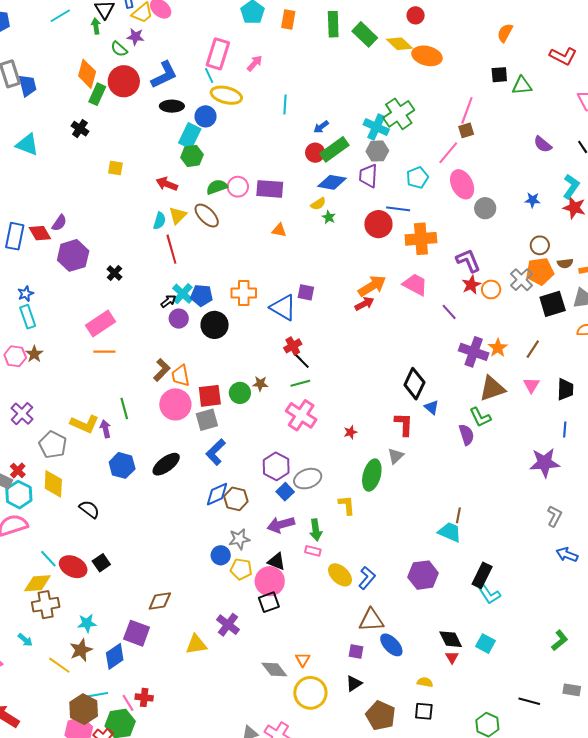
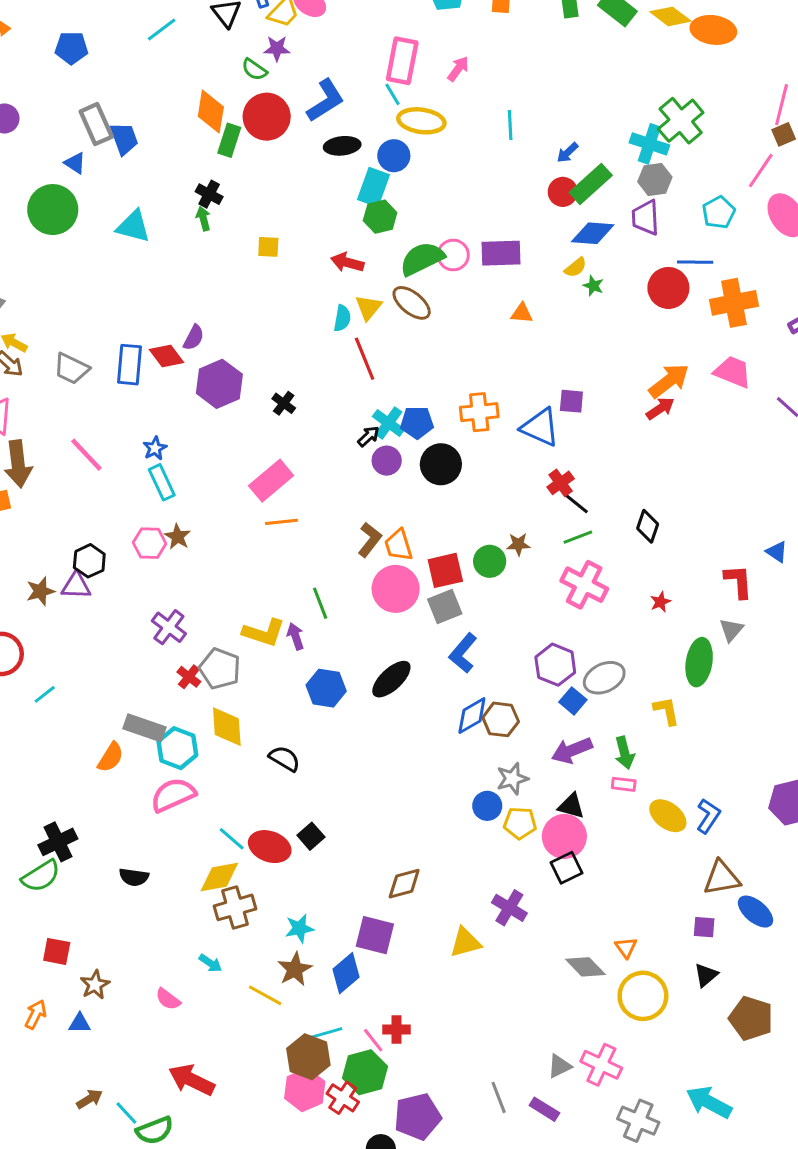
green arrow: (96, 26) -> (203, 219), moved
green semicircle: (217, 187) -> (422, 259), size x1.4
black diamond: (414, 384) -> (648, 526), moved, size x0.7
red cross: (18, 470) -> (189, 677), moved

